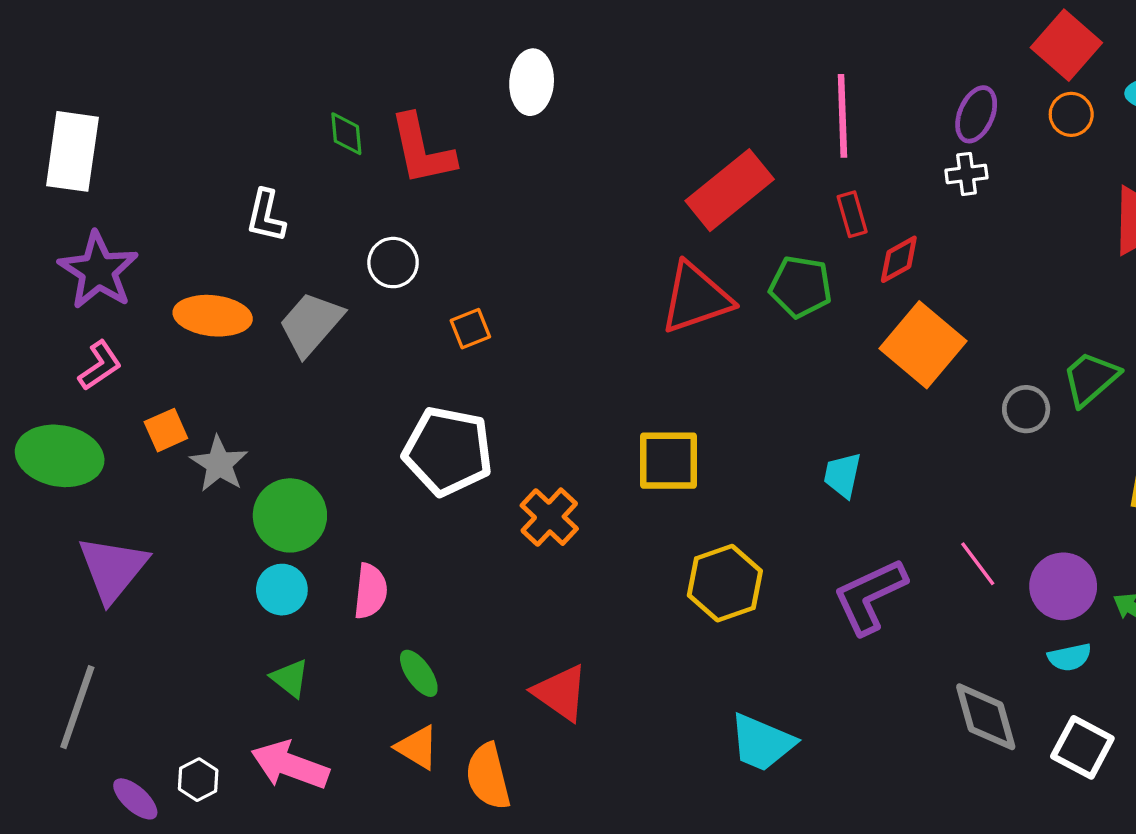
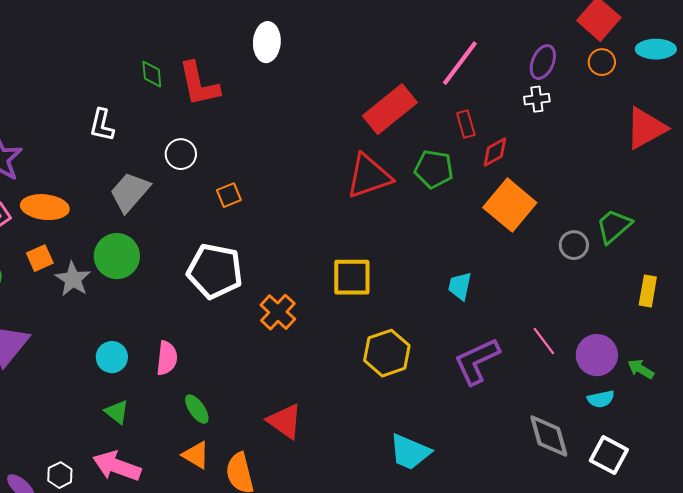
pink line: (842, 116) -> (460, 63), turned 39
orange ellipse: (213, 316) -> (45, 207), moved
green circle: (290, 515) -> (117, 256), moved

